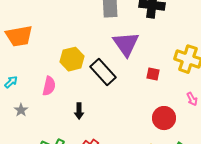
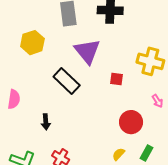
yellow hexagon: (72, 59) -> (32, 43), moved

